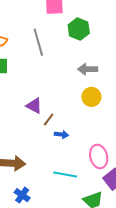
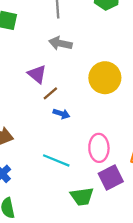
gray arrow: (88, 69) -> (60, 43), moved
yellow circle: (91, 97) -> (105, 78), size x1.4

